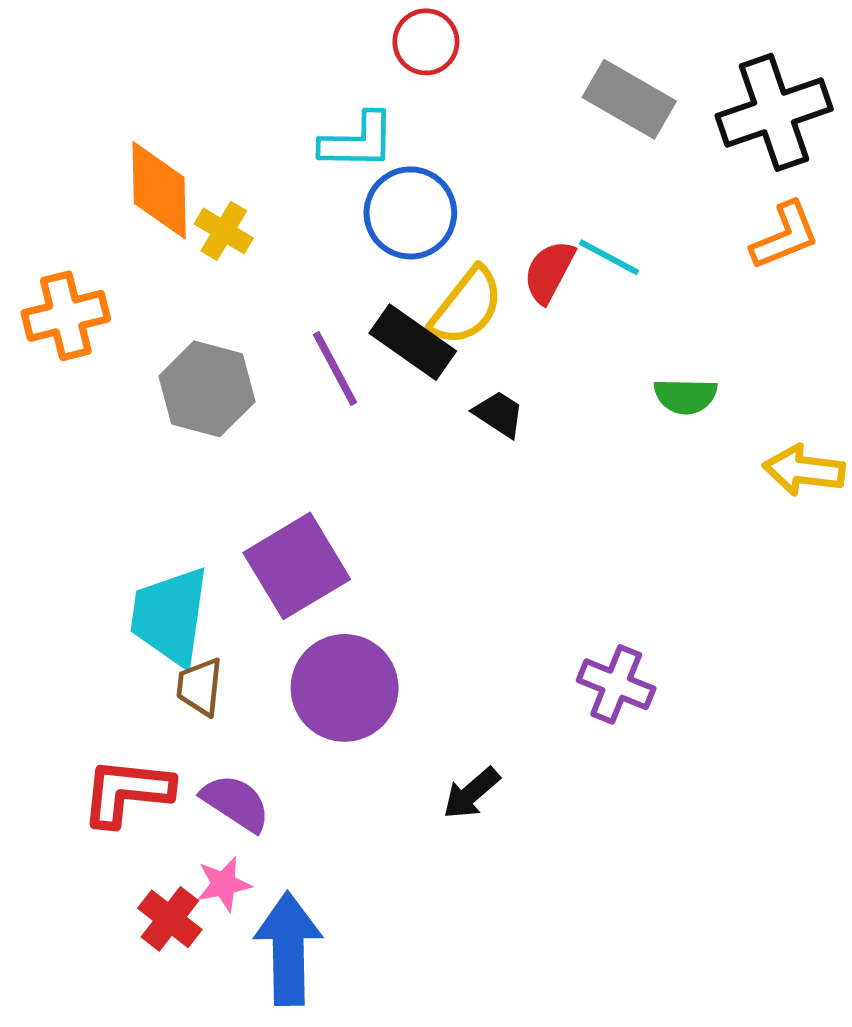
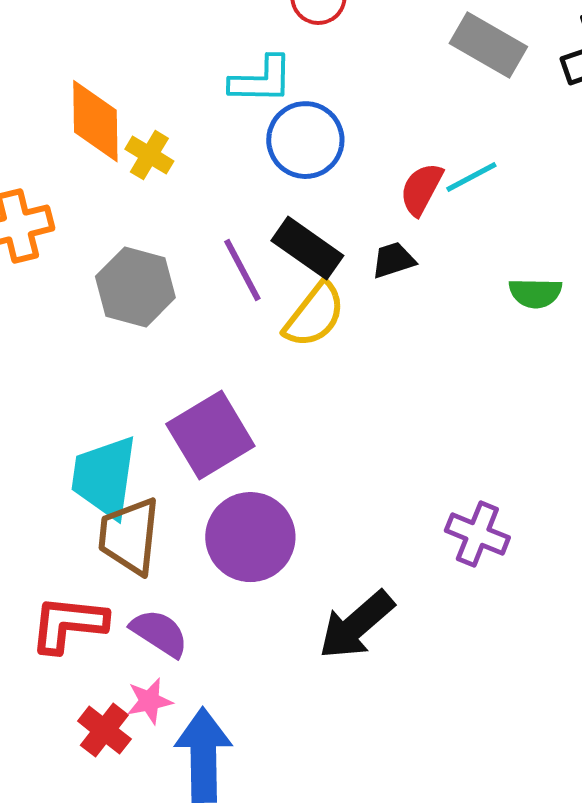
cyan line: (609, 257) -> (471, 177), turned -56
yellow semicircle: (467, 306) -> (314, 315), moved
black trapezoid: (499, 414) -> (393, 260), moved, turned -51
brown trapezoid: (200, 687) -> (129, 536), size x1.6
black arrow: (471, 793) -> (356, 625), size x1.6

